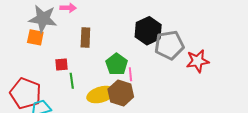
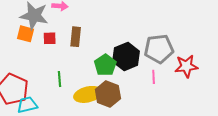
black hexagon: (148, 31) -> (126, 57), moved
red square: (61, 64) -> (50, 38), moved
pink line: (130, 74) -> (154, 77), moved

